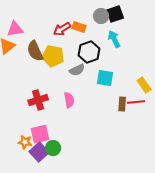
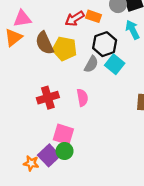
gray semicircle: (77, 70) -> (91, 64), turned -35
cyan square: (105, 78) -> (115, 64), moved, turned 30
pink square: (40, 134) -> (63, 134), moved, turned 30
orange star: (25, 142) -> (31, 163), moved

